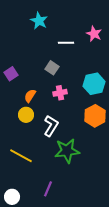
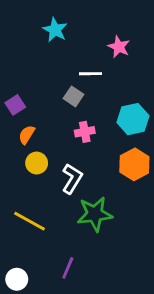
pink star: (94, 34) -> (119, 47), moved
white line: (66, 43) -> (90, 74), moved
orange semicircle: (30, 96) -> (27, 135), moved

